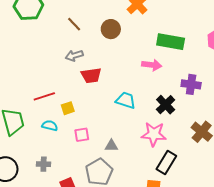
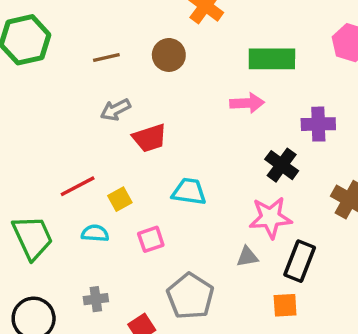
brown line: (74, 24) -> (106, 57), turned -49
cyan trapezoid: (126, 100) -> (189, 192), moved
gray triangle: (111, 146) -> (247, 257), moved

